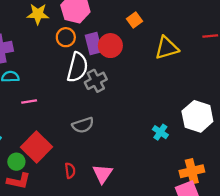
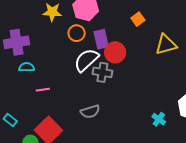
red circle: (110, 46) -> (115, 52), moved
white semicircle: (77, 67) -> (86, 60), turned -148
gray cross: (96, 81) -> (102, 72), turned 36

